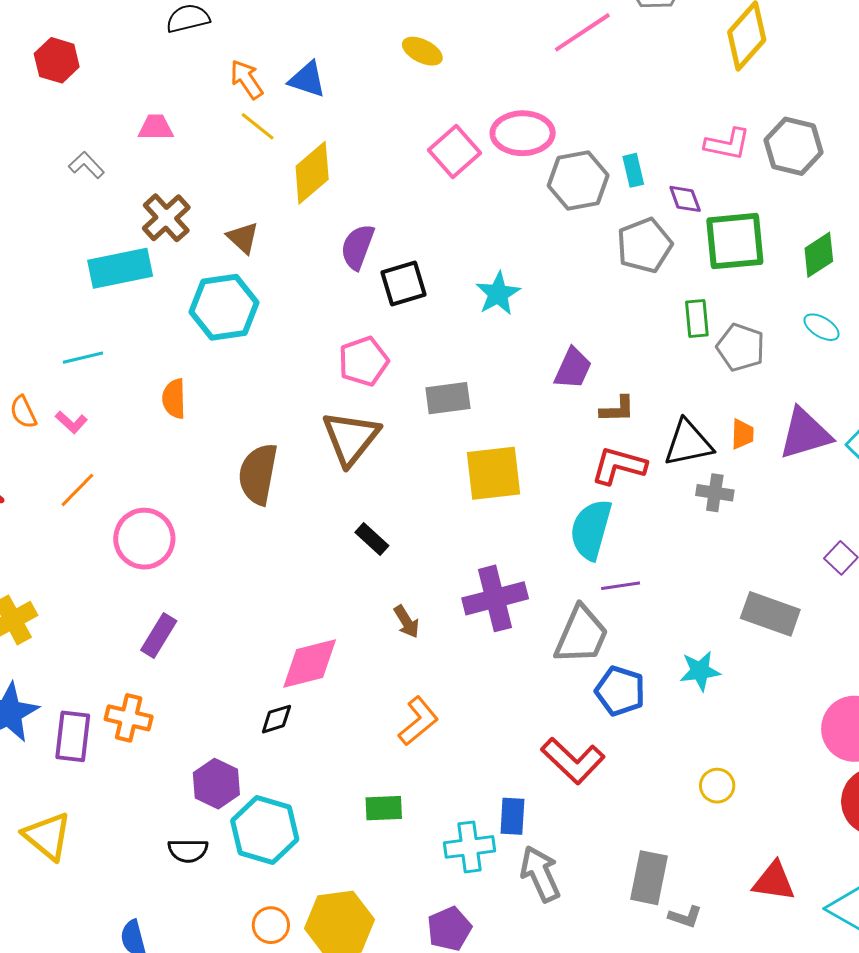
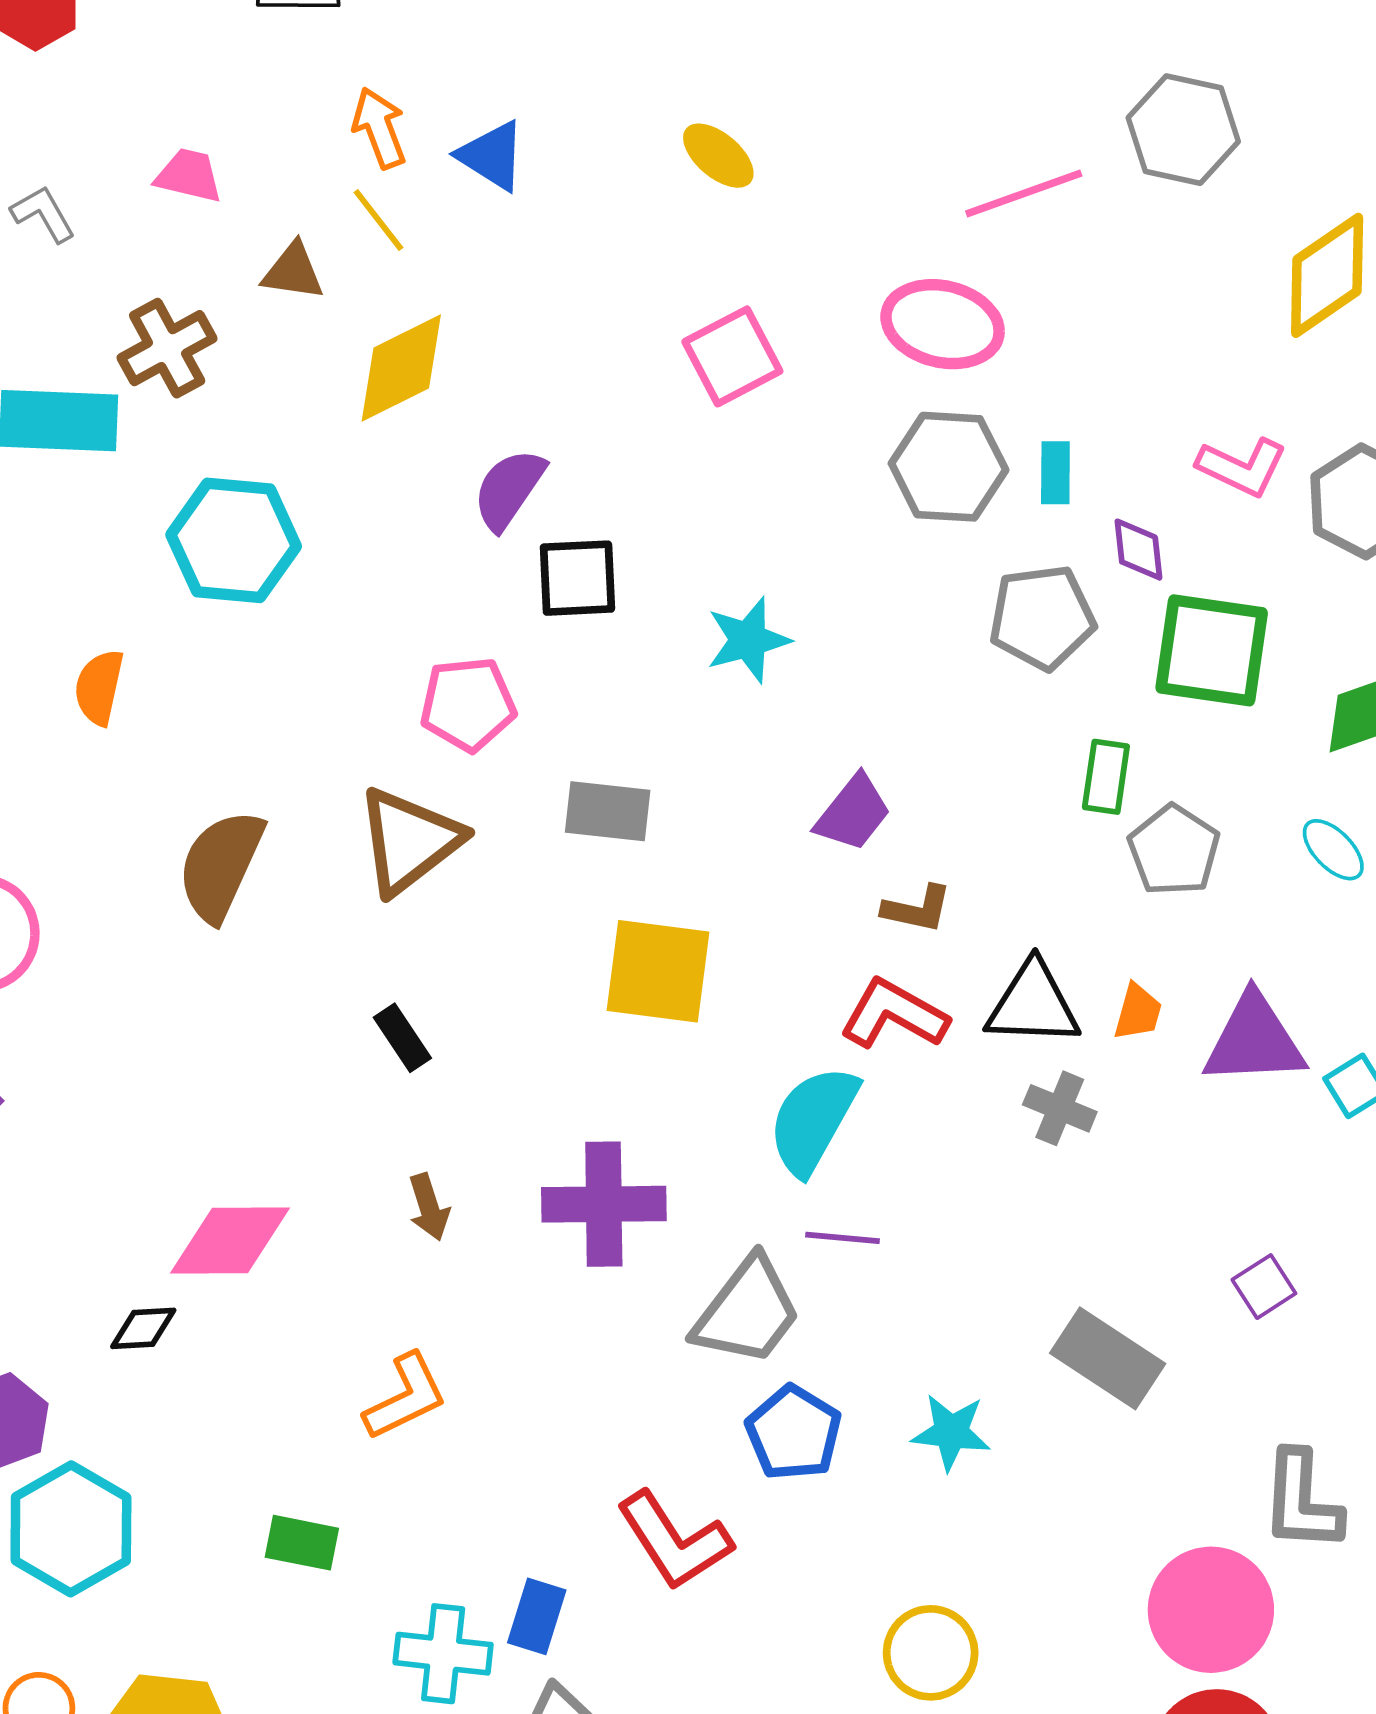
pink ellipse: (523, 133) -> (943, 324), moved
yellow diamond: (312, 173) -> (401, 368), moved
brown triangle: (243, 238) -> (293, 272), moved, turned -48
yellow circle: (717, 786) -> (931, 1653), size x1.4

